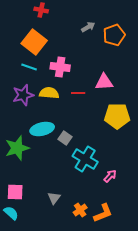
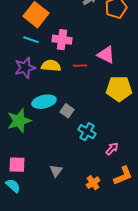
pink triangle: (104, 82) -> (106, 55), turned 30
cyan cross: (85, 159) -> (87, 132), size x0.7
orange cross: (80, 210) -> (93, 183), moved
orange L-shape: (103, 213) -> (123, 176), moved

